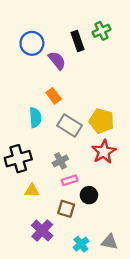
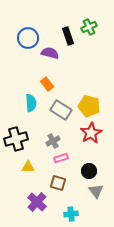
purple semicircle: (57, 60) -> (50, 53), turned -36
black circle: (89, 195) -> (89, 171), moved
gray triangle: (110, 242) -> (96, 191), moved, turned 42
cyan cross: (81, 244) -> (71, 214), turned 32

